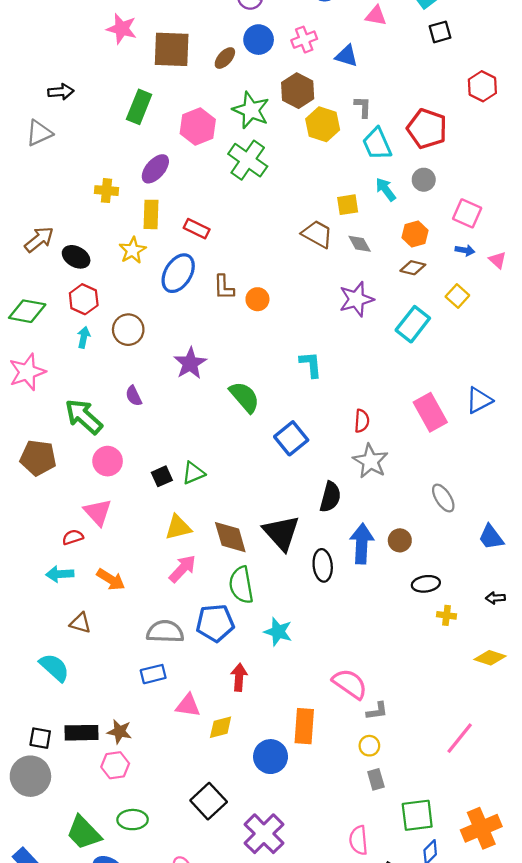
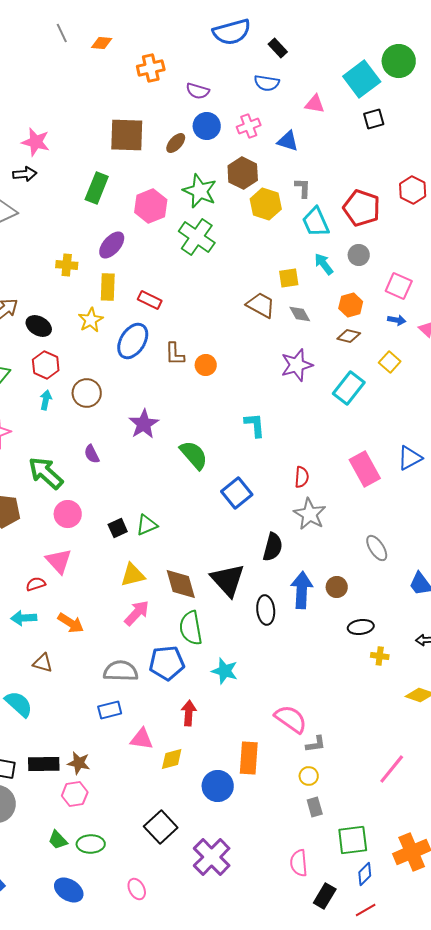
pink star: (122, 29) -> (36, 142), moved
red hexagon: (482, 86) -> (413, 190), moved
green trapezoid: (84, 833) -> (58, 840), moved, size x0.6

